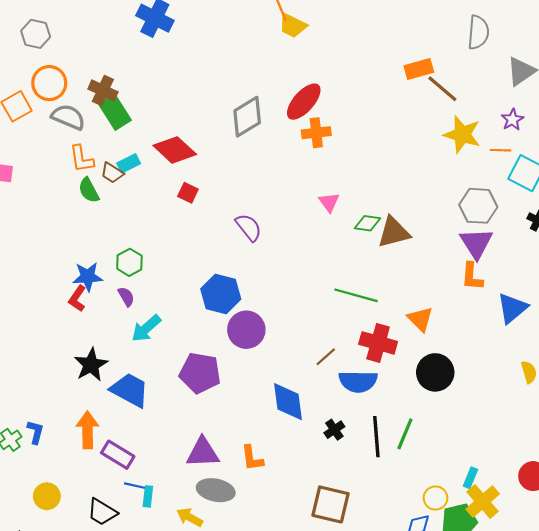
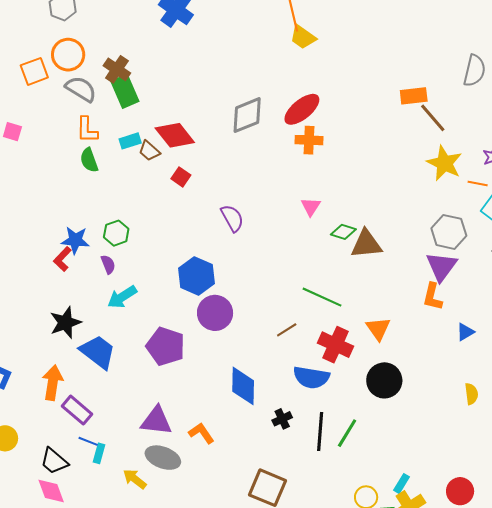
brown trapezoid: (112, 173) -> (149, 151), moved
blue triangle: (512, 308) -> (465, 332), size x0.6
brown line: (326, 357) -> (287, 330), moved
orange L-shape: (252, 458) -> (201, 433), turned 144

